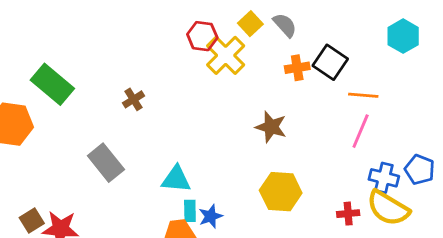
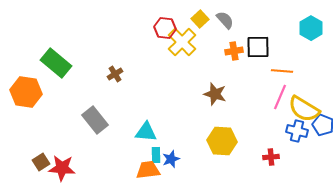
black square: (330, 62) -> (258, 47), turned -35
yellow semicircle: (388, 208) -> (304, 109), moved

